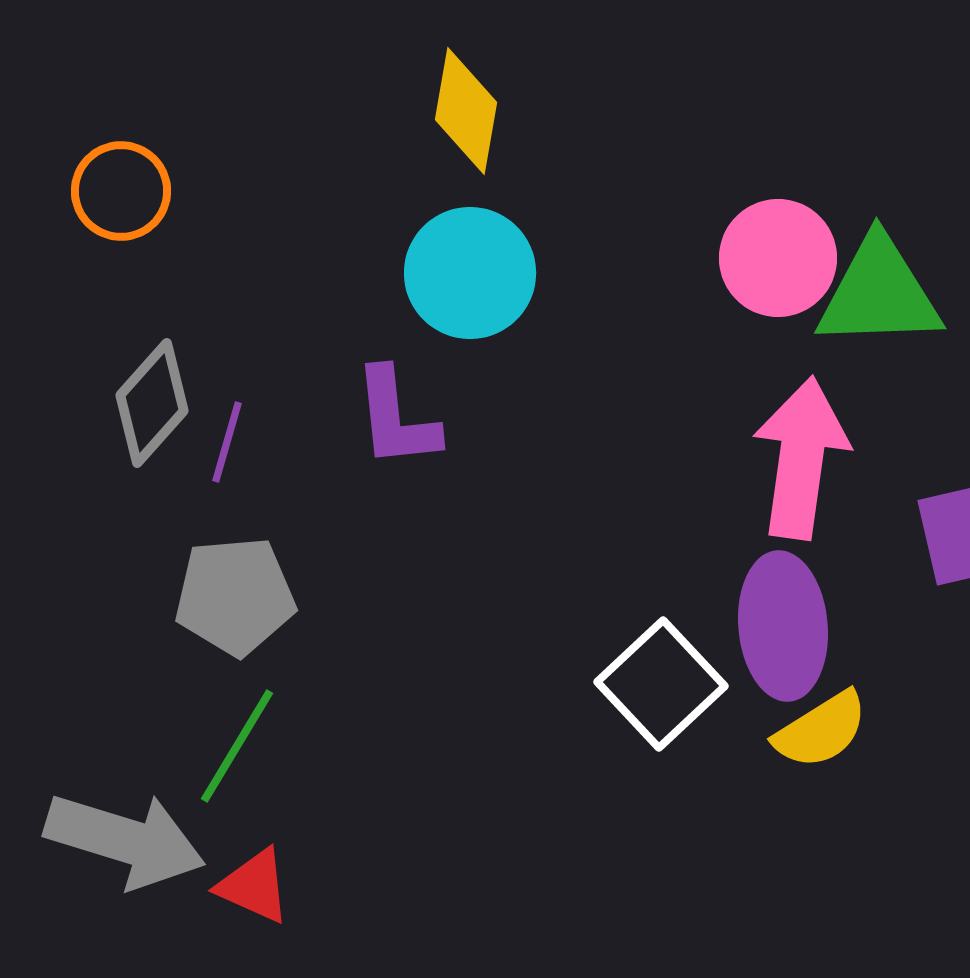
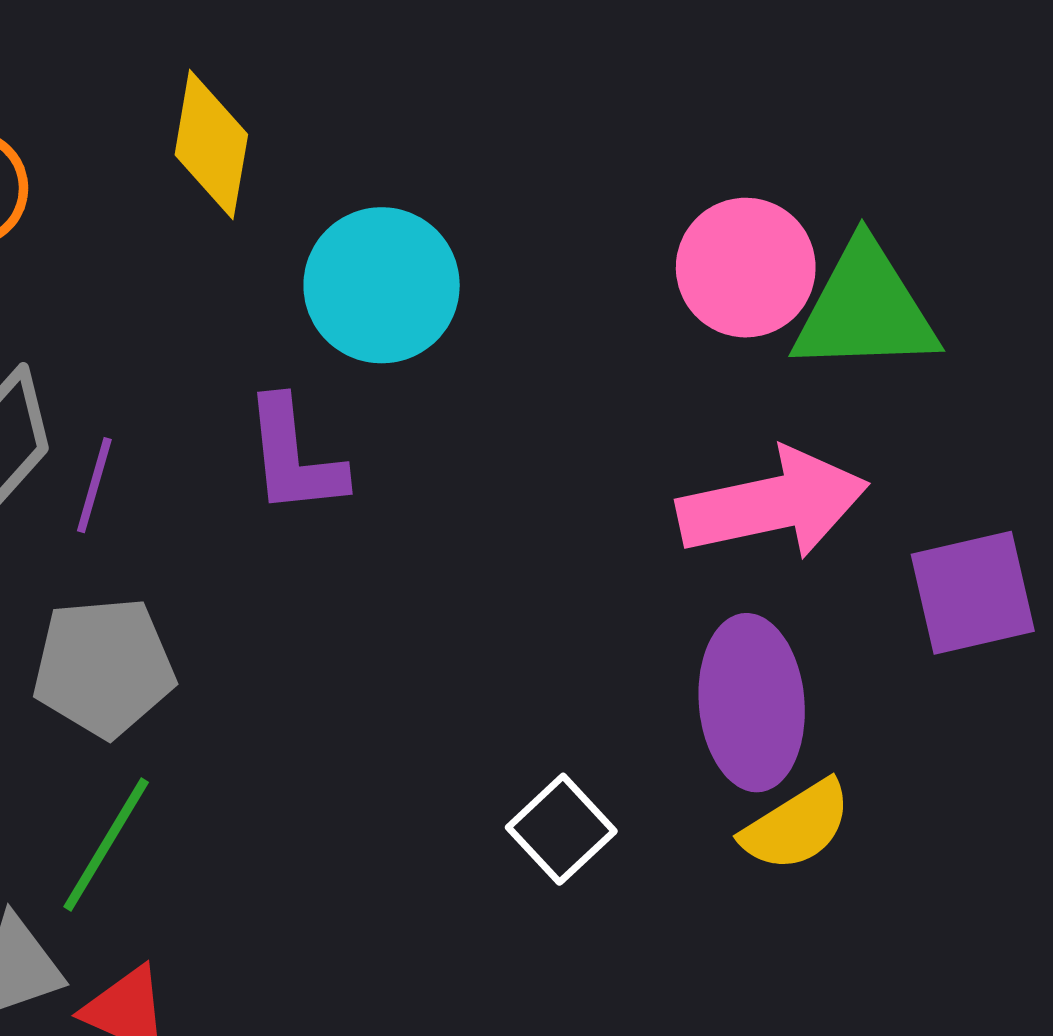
yellow diamond: (466, 111) -> (211, 145), moved
pink arrow: (801, 458) -> (773, 504), turned 70
white square: (661, 684) -> (561, 829), moved, size x0.7

